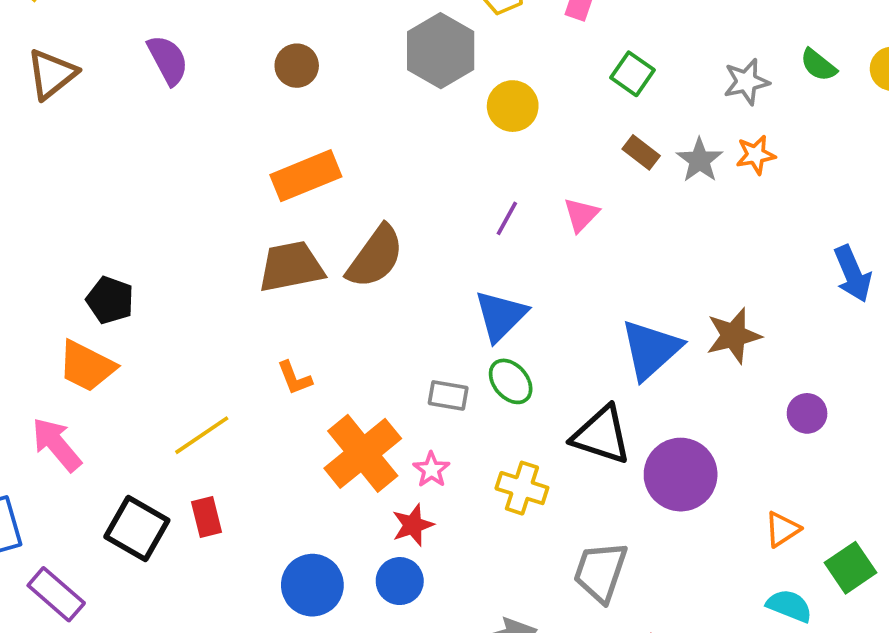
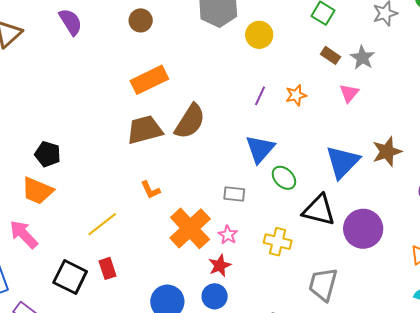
orange star: (756, 155) -> (296, 95), moved
pink triangle: (581, 215) -> (349, 93), moved
green ellipse: (511, 381) -> (284, 178), moved

